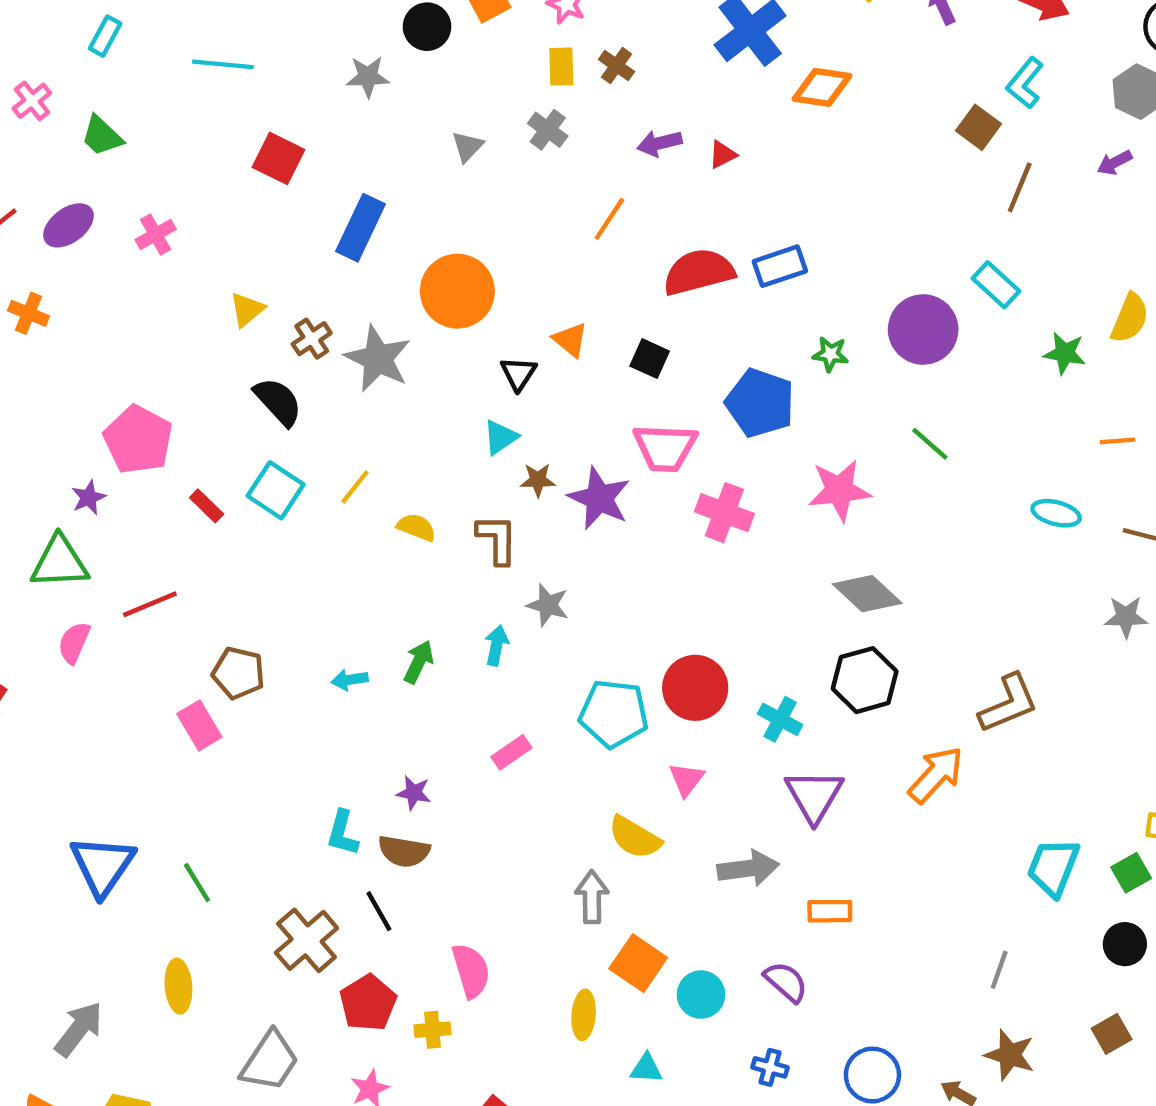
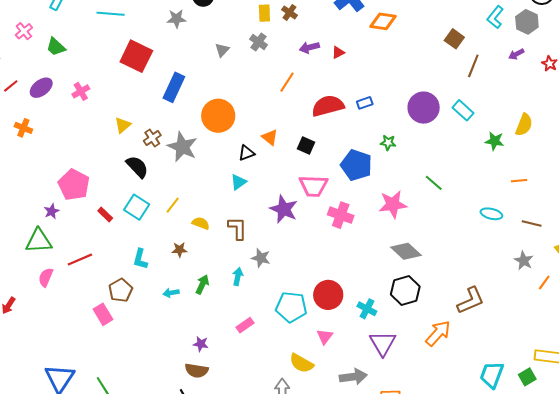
cyan L-shape: (1025, 83) -> (495, 17), moved
red square: (279, 158) -> (136, 56), size x1.4
blue rectangle: (780, 266) -> (365, 103), size x0.7
purple circle: (923, 329) -> (424, 108), moved
black triangle: (518, 374) -> (246, 153), turned 36
brown star: (538, 480) -> (179, 250), moved
gray star: (1126, 617) -> (524, 261), turned 30
brown pentagon: (238, 673) -> (121, 290), turned 30
cyan L-shape: (342, 833) -> (140, 259), moved

